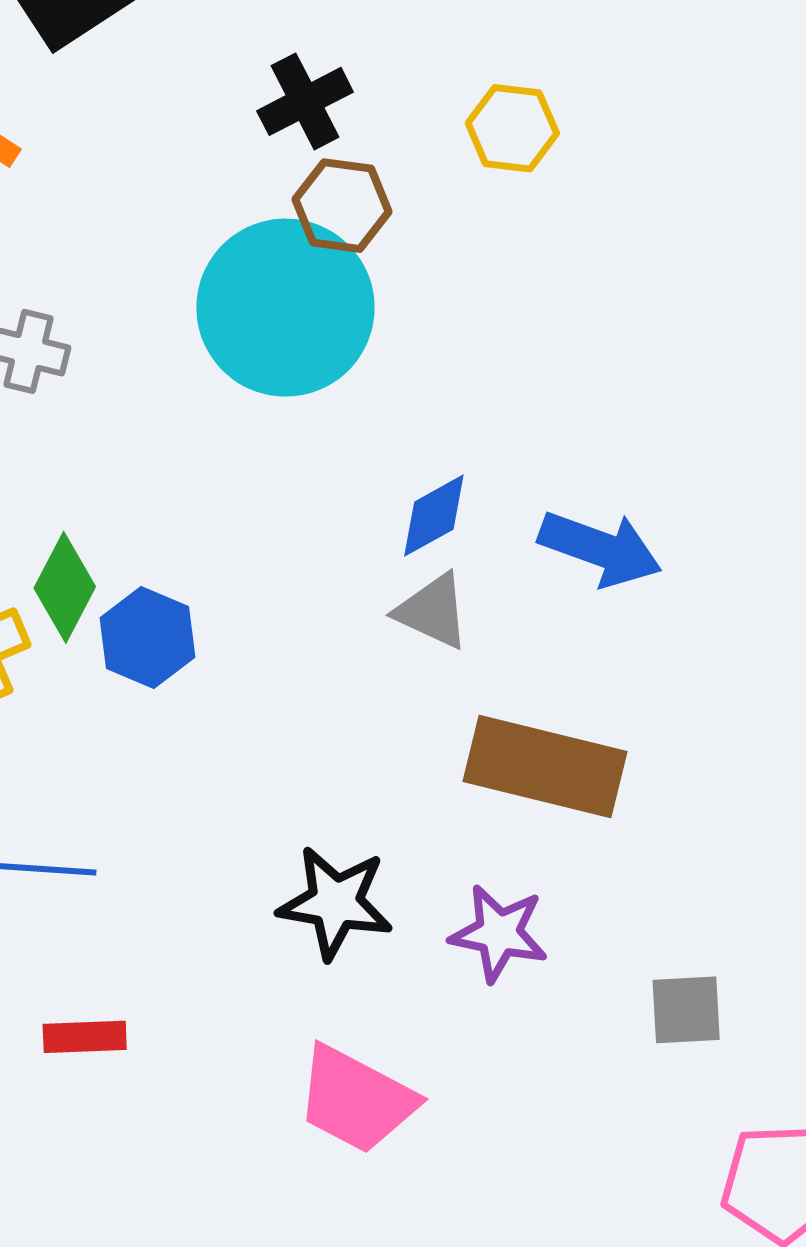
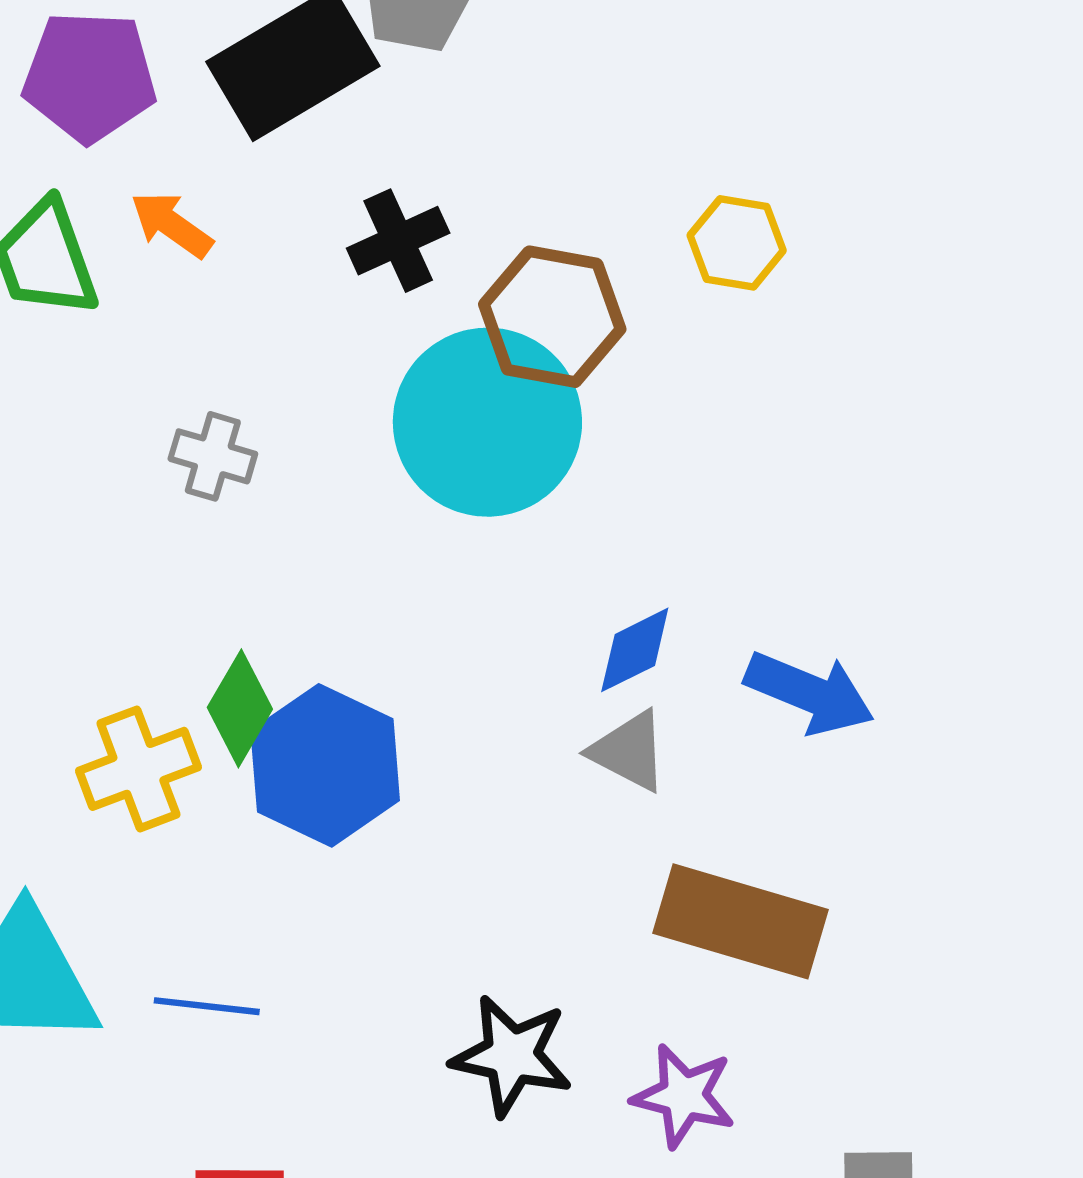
black cross: (305, 101) -> (398, 241), moved
brown hexagon: (342, 206) -> (552, 317), size x1.4
blue hexagon: (147, 638) -> (325, 765), size x1.5

